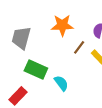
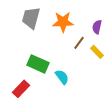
gray trapezoid: (21, 38) -> (31, 18), moved

